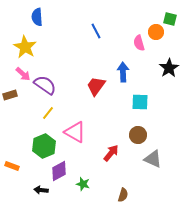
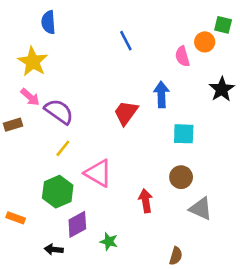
red arrow: (111, 153) -> (146, 201), turned -48
brown semicircle: (123, 195) -> (176, 256), moved

